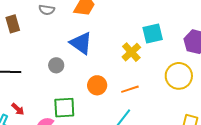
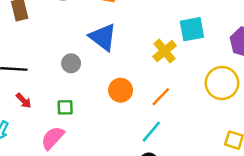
orange line: (130, 89) -> (161, 97), turned -30
green square: (64, 108) -> (65, 107), moved, size x0.6
red arrow: (18, 109) -> (24, 101), moved

